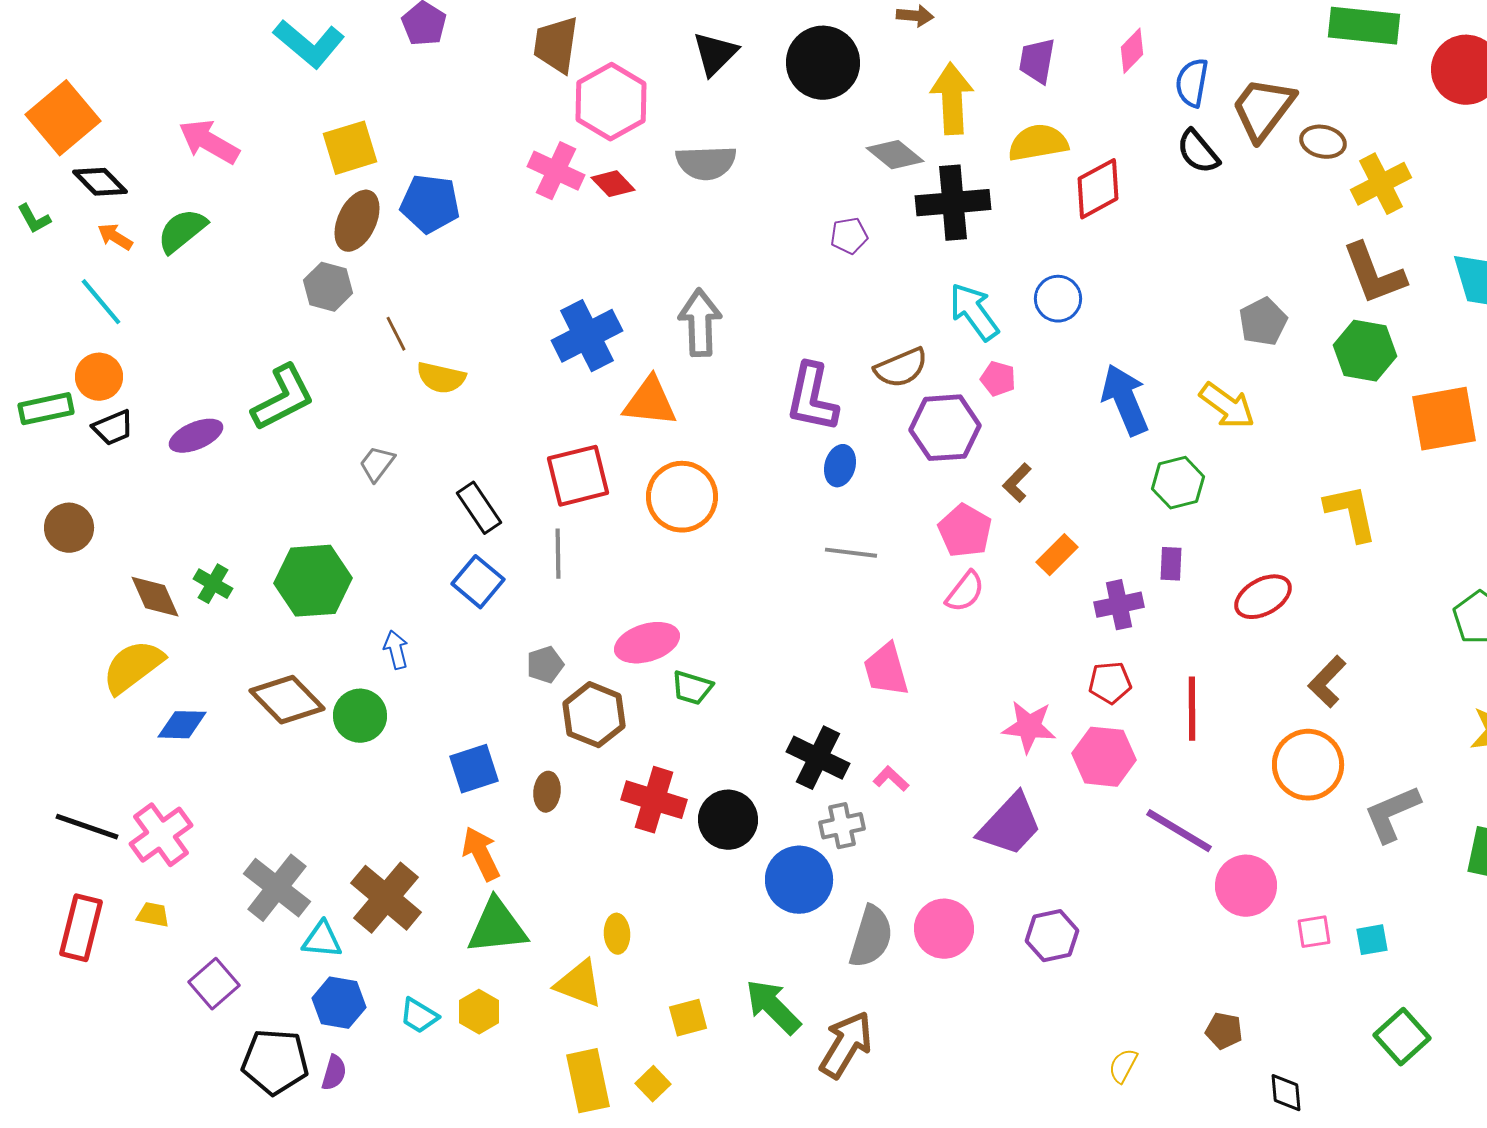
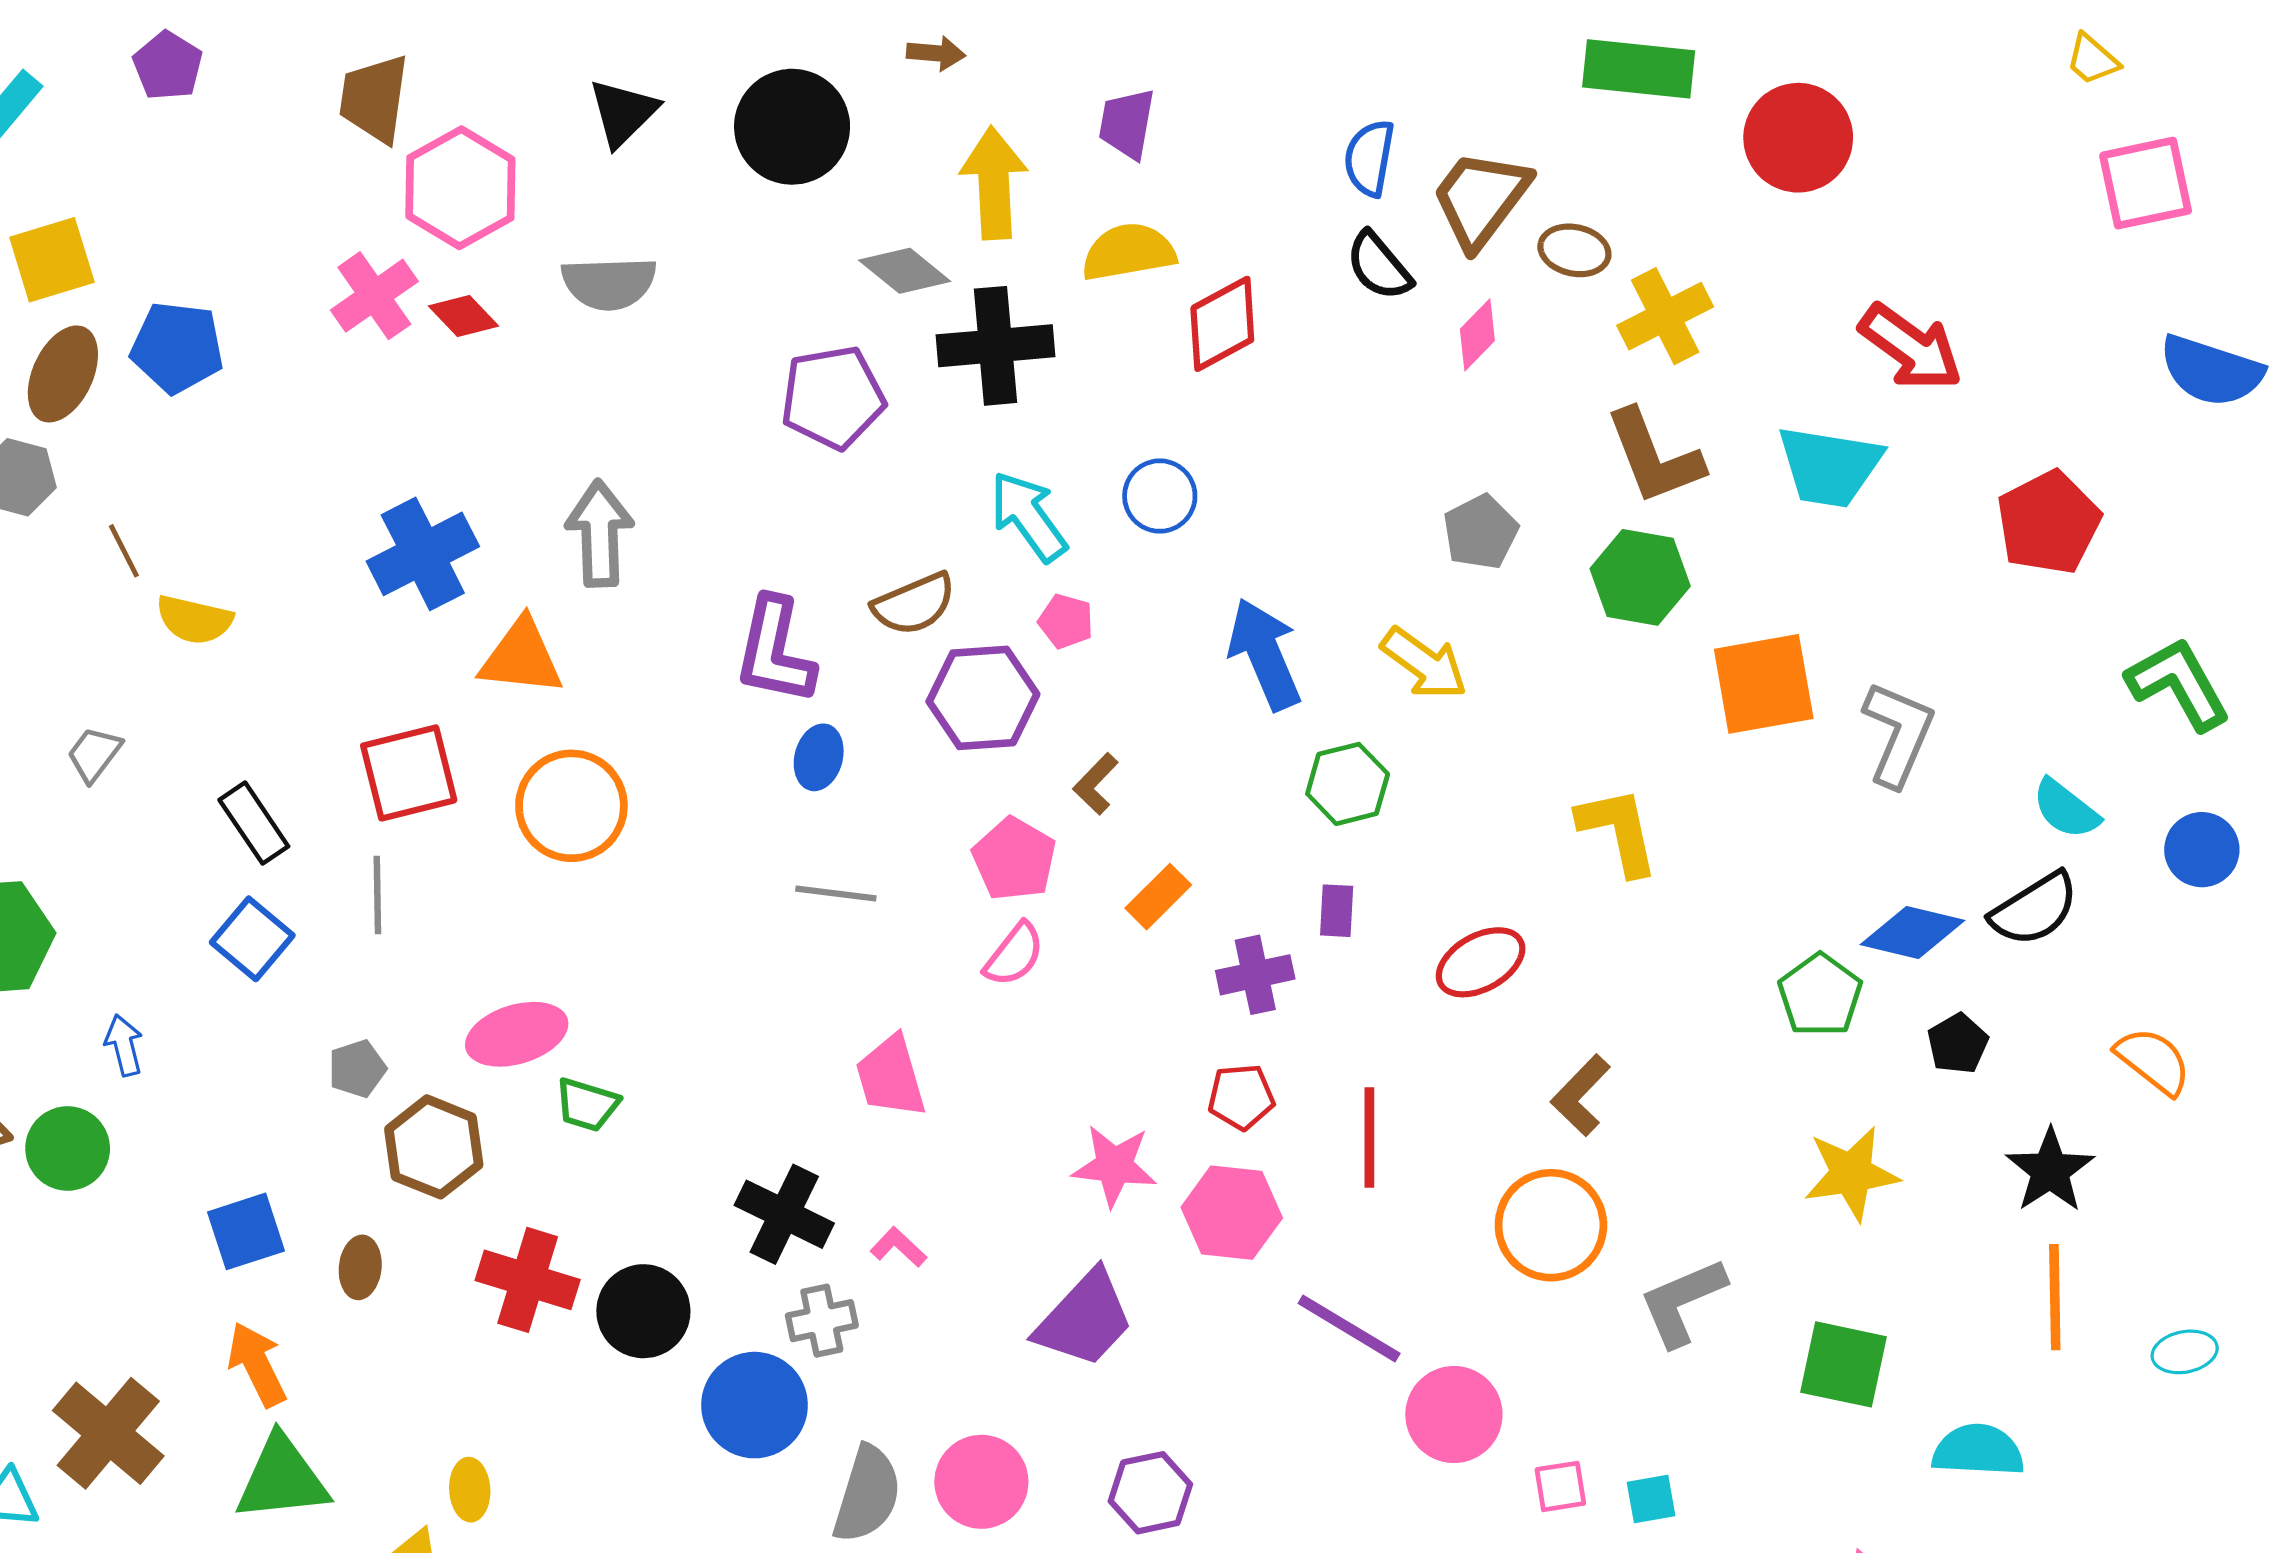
pink diamond: (1132, 51) -> (1477, 335), moved
pink cross: (556, 171) -> (374, 296), turned 30
purple pentagon: (849, 236) -> (833, 397), size x1.8

